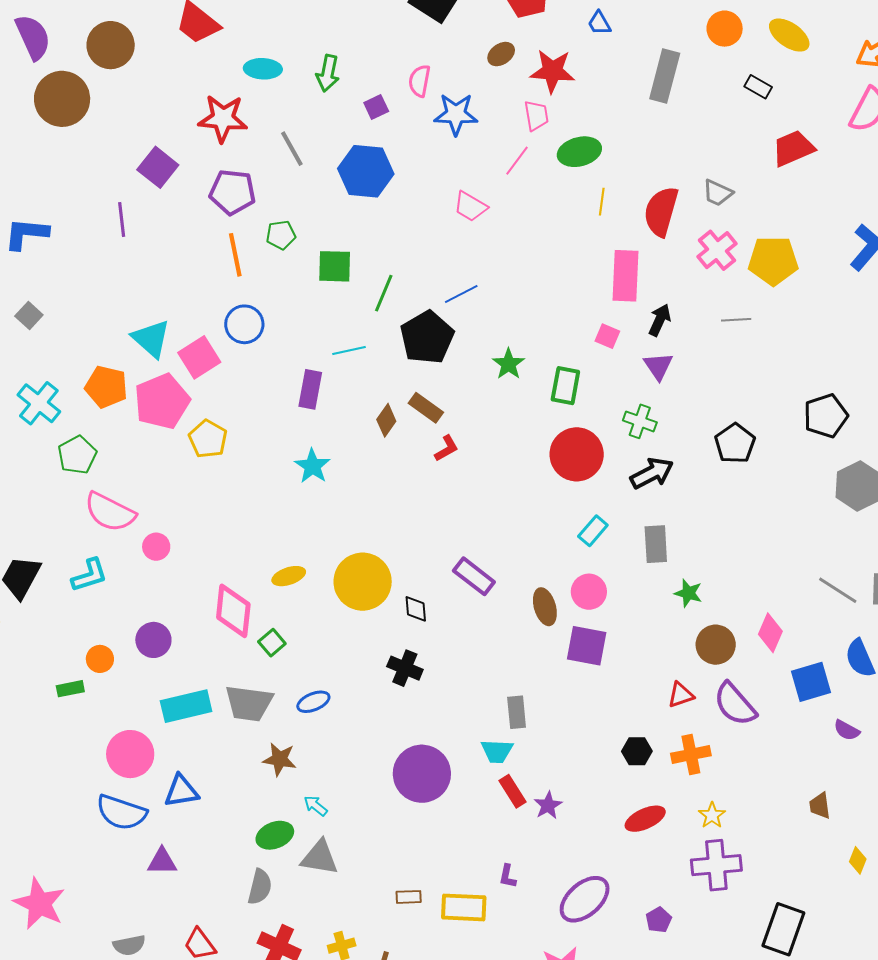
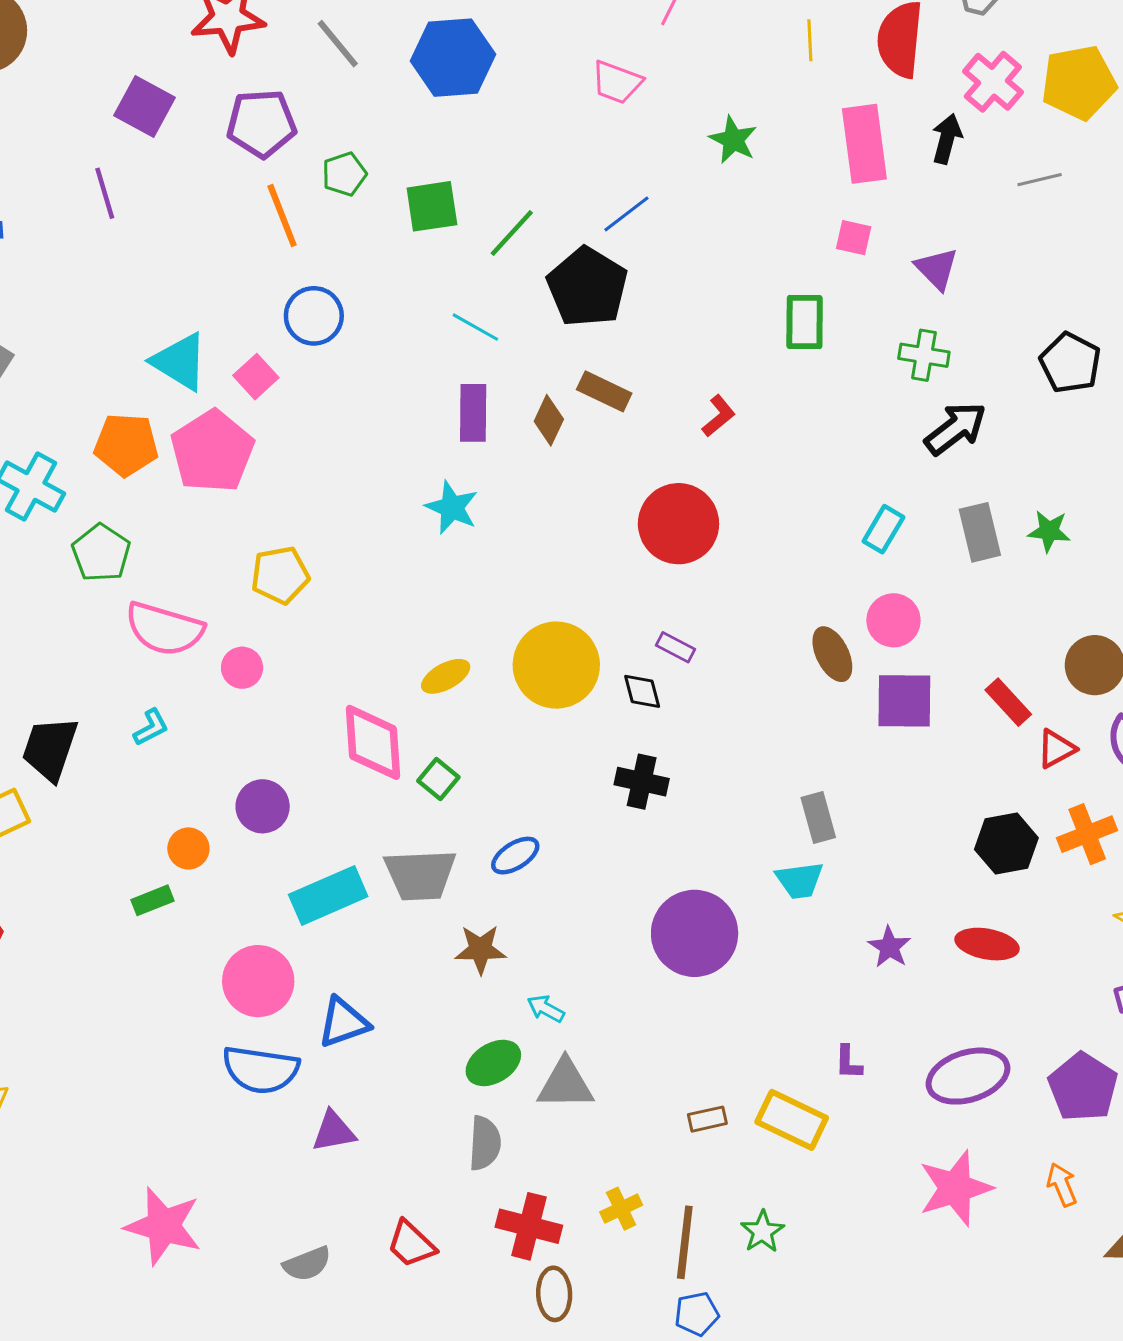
green line: (384, 293) -> (512, 233), turned 30
black arrow: (660, 320) -> (947, 139), moved
cyan line: (349, 351) -> (475, 327), turned 52
pink square: (199, 357) -> (256, 377), size x0.7
green star: (509, 364) -> (733, 140), moved
purple rectangle: (310, 389) -> (473, 413), moved
yellow pentagon: (208, 439) -> (280, 575), moved, turned -30
red L-shape: (446, 448) -> (719, 416), moved
red circle: (577, 454) -> (678, 524), moved
cyan L-shape: (89, 575) -> (151, 727), size x0.7
purple rectangle: (474, 576) -> (676, 647), moved, size x0.6
green star: (688, 593) -> (1049, 531), moved
black hexagon: (637, 751) -> (1006, 844), size x1.4
red rectangle: (512, 791) -> (1008, 702), moved
red ellipse: (645, 819) -> (987, 944), moved, turned 45
purple ellipse: (585, 899) -> (968, 1076), turned 34
yellow rectangle: (464, 907) -> (792, 1120), turned 33
purple pentagon: (659, 920) -> (1083, 1087), size x1.8

